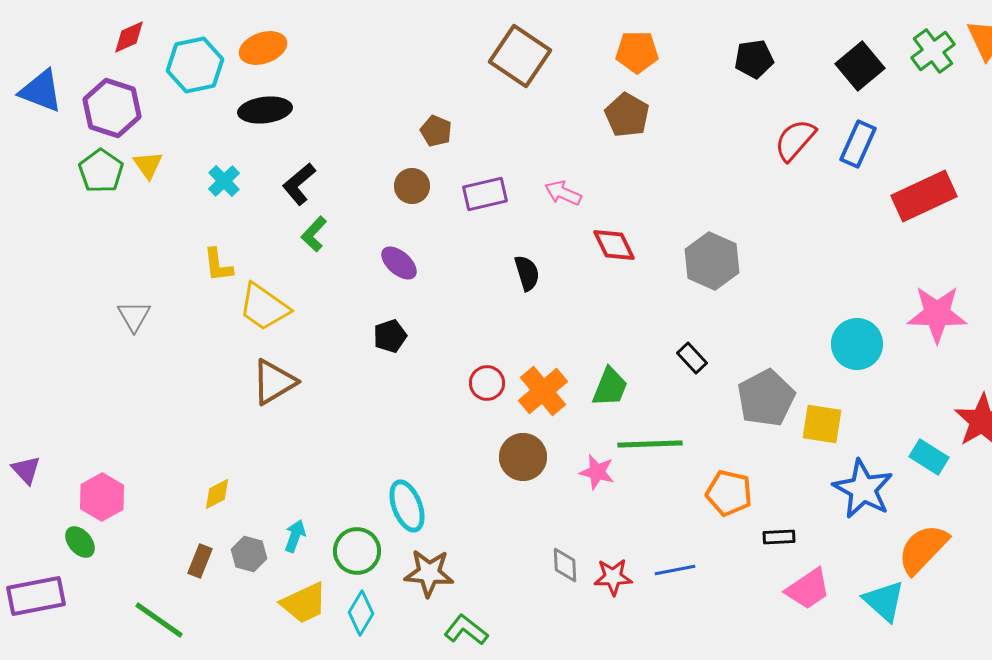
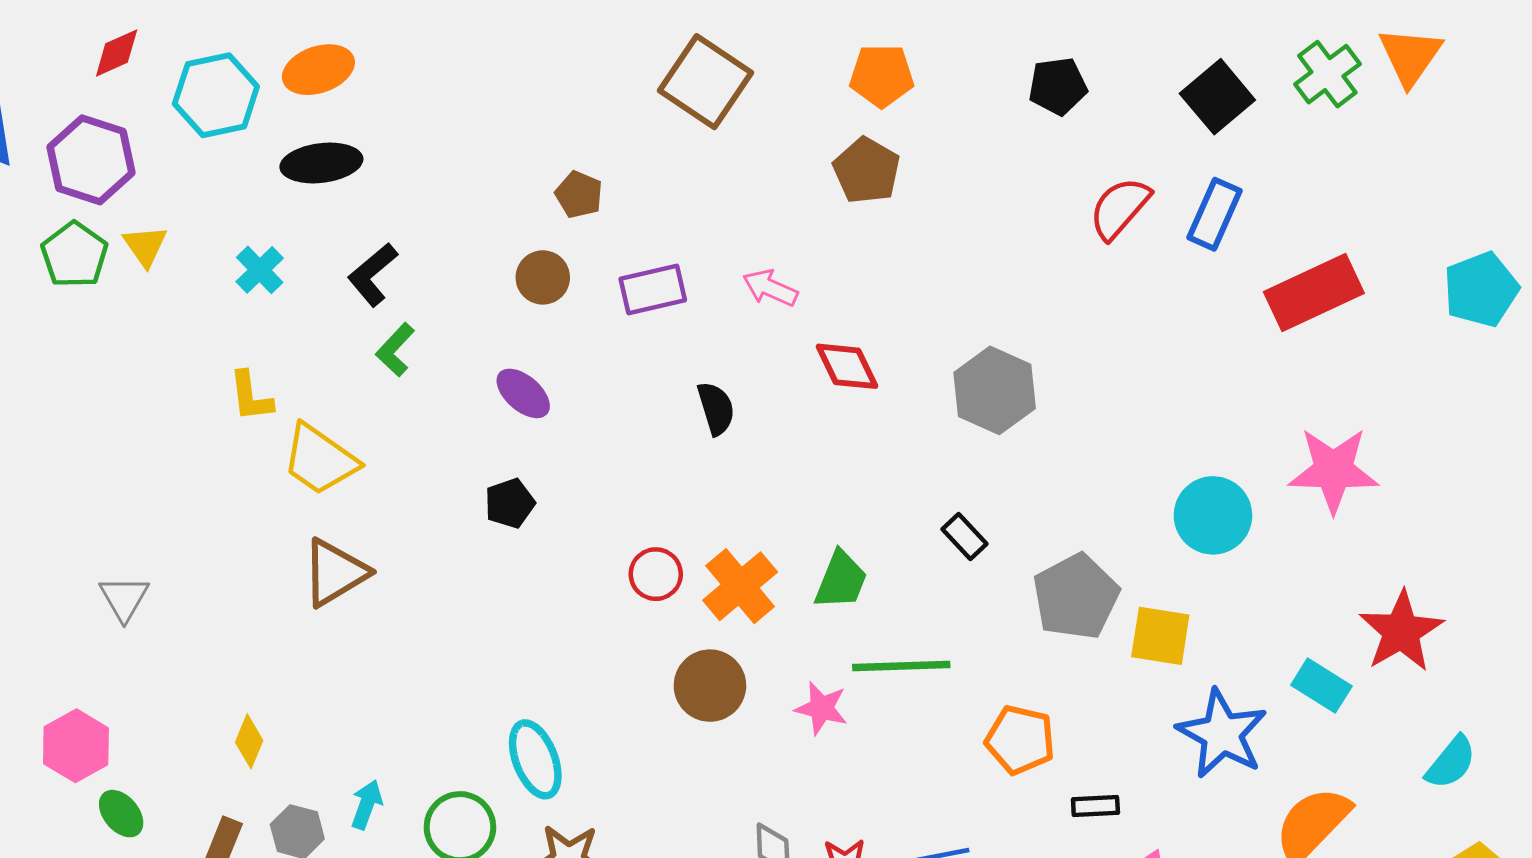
gray triangle: (134, 316) -> (124, 598), moved
yellow diamond: (217, 494) -> (249, 741), turned -40
green ellipse: (80, 542) -> (121, 814), moved

